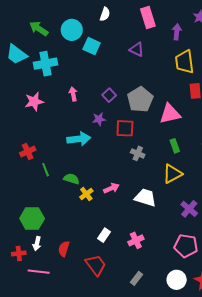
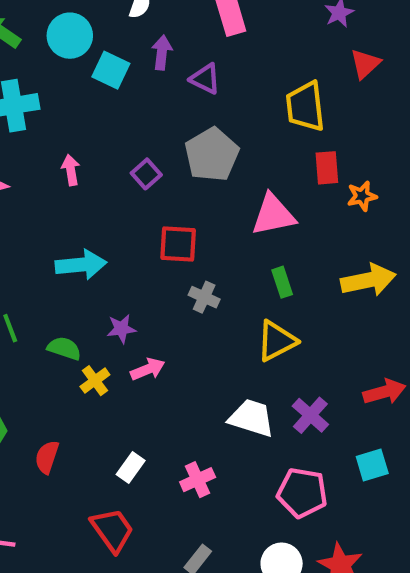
purple arrow: (177, 32) -> (162, 53), moved
gray pentagon: (140, 99) -> (212, 155), moved
purple star: (99, 119) -> (121, 329), moved
white trapezoid: (145, 198) -> (252, 418), moved
red semicircle: (64, 249) -> (47, 457), moved

